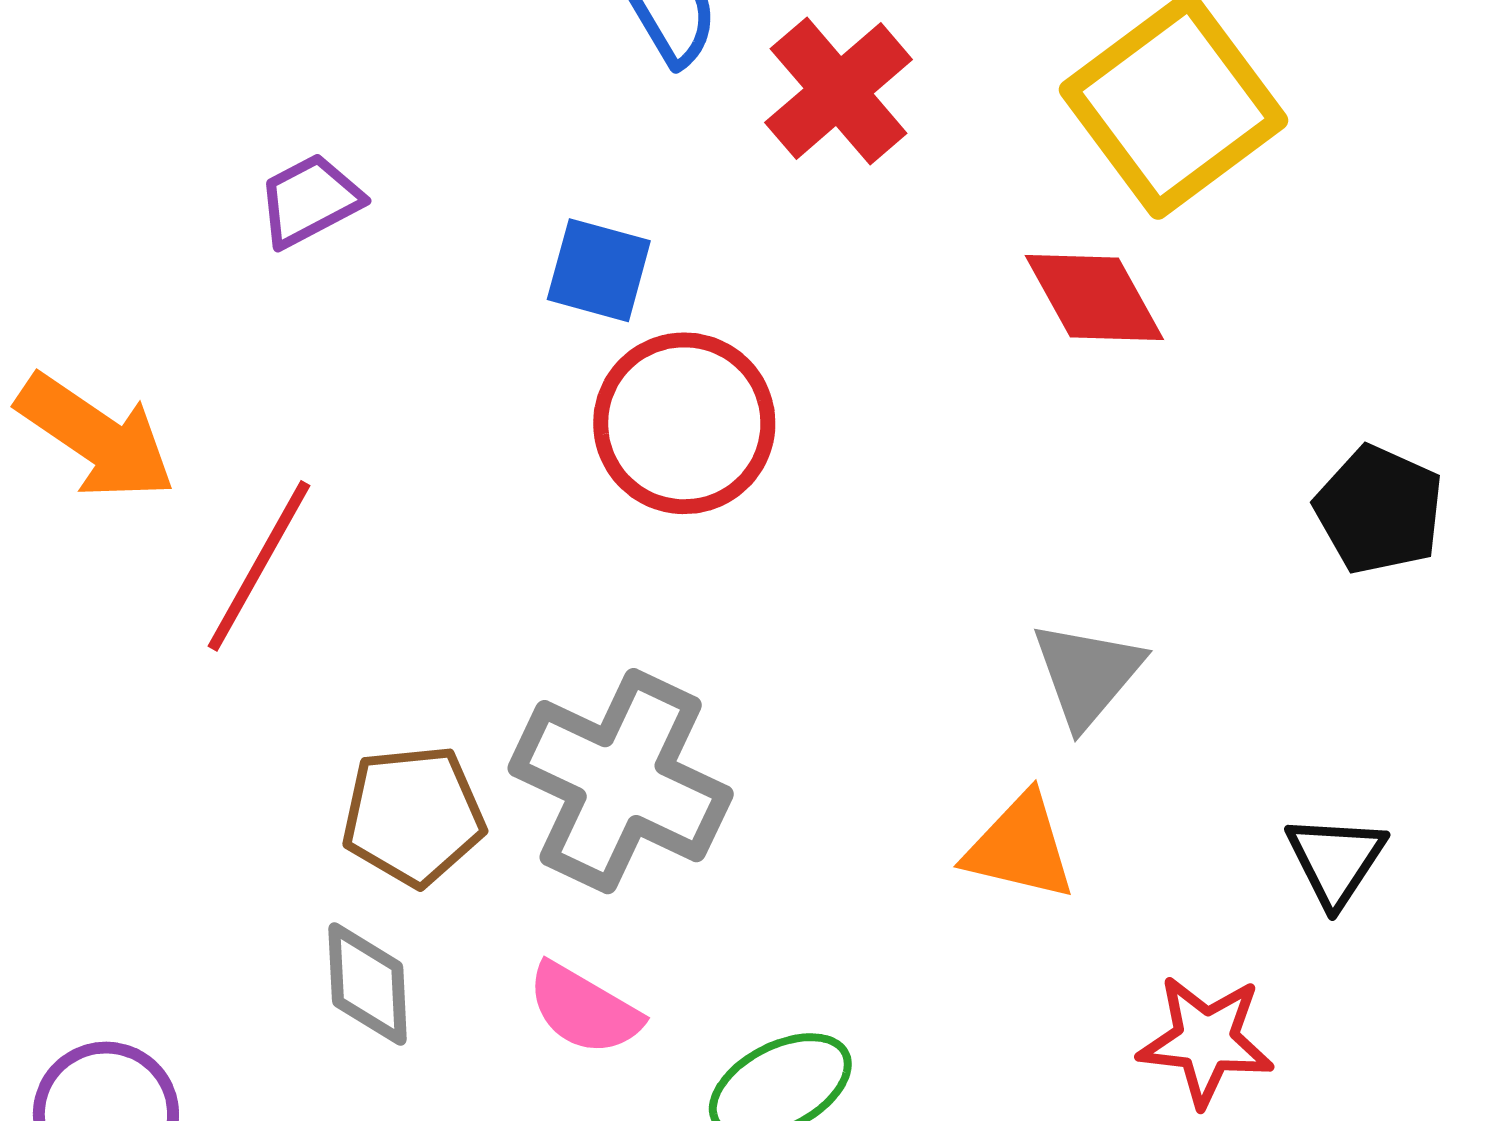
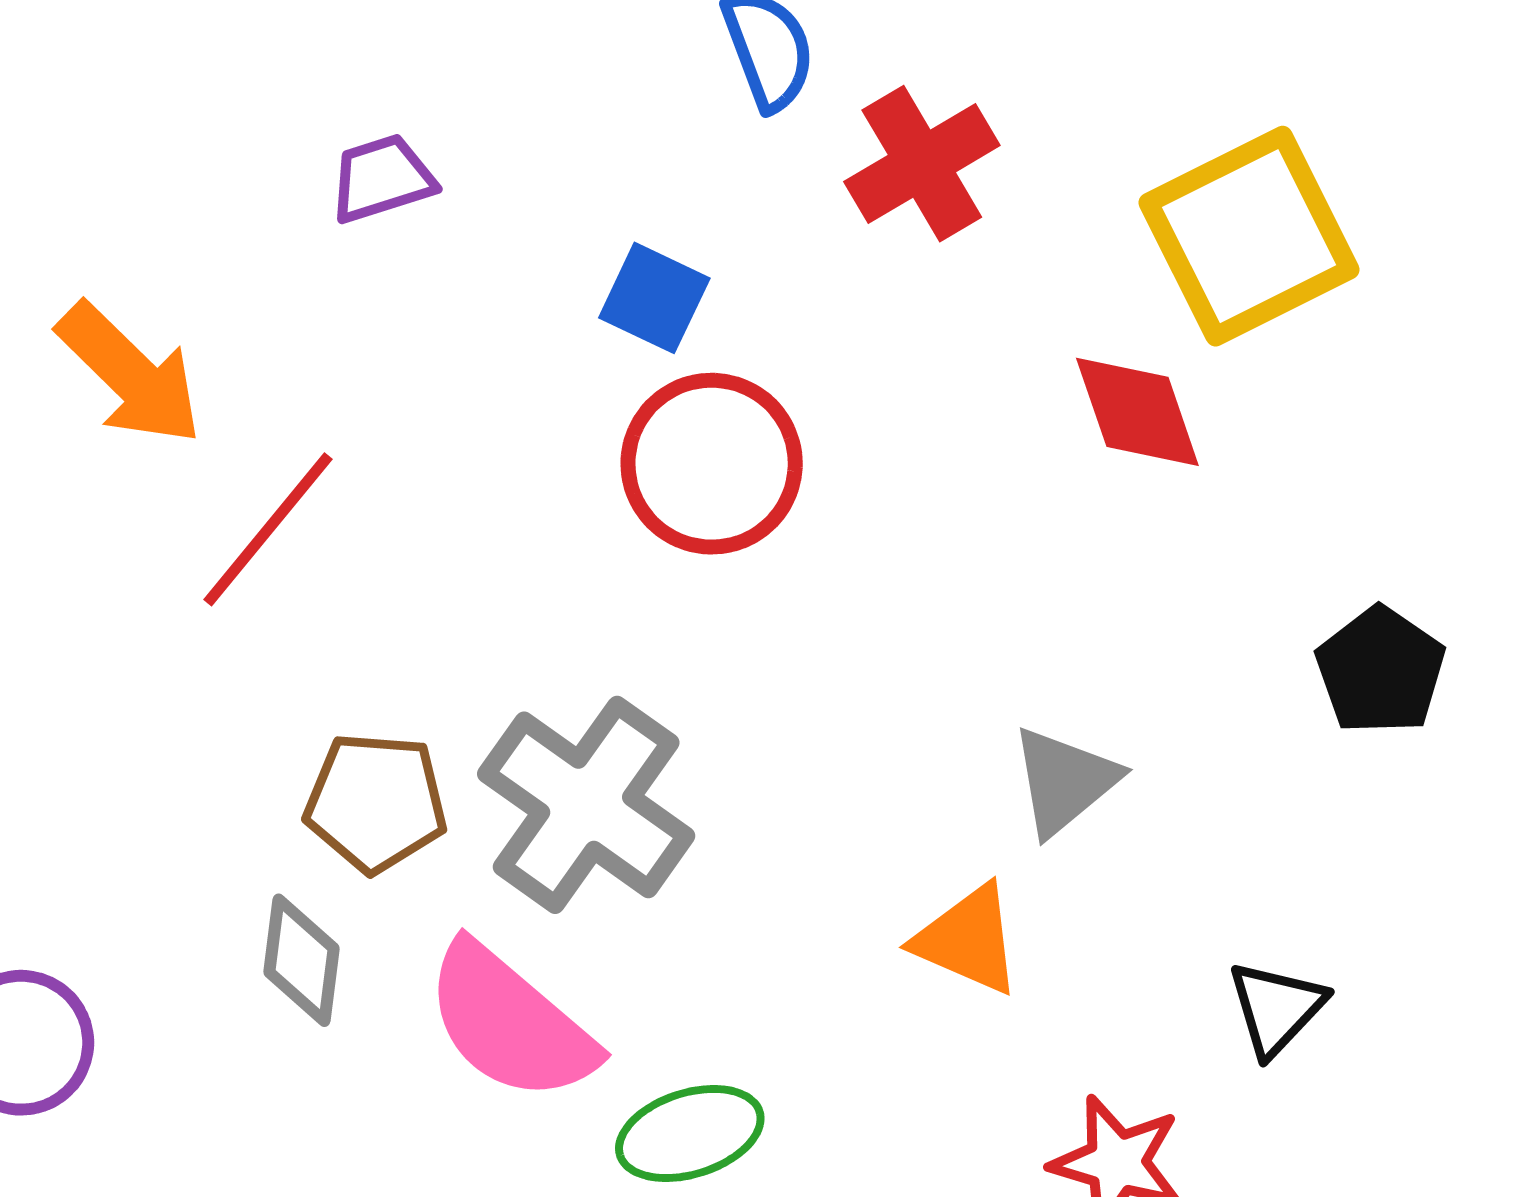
pink semicircle: (584, 1009) -> (510, 1023), size x1.6

